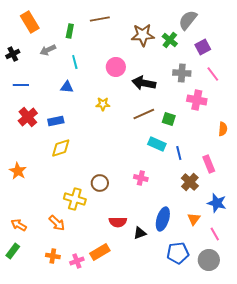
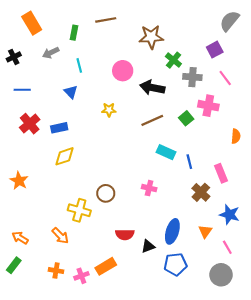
gray semicircle: (188, 20) -> (229, 21), moved
green cross: (170, 40) -> (173, 60), moved
blue triangle: (67, 87) -> (71, 92), turned 40
green square: (169, 119) -> (186, 118), moved, turned 32
blue pentagon: (178, 253) -> (176, 264), moved

